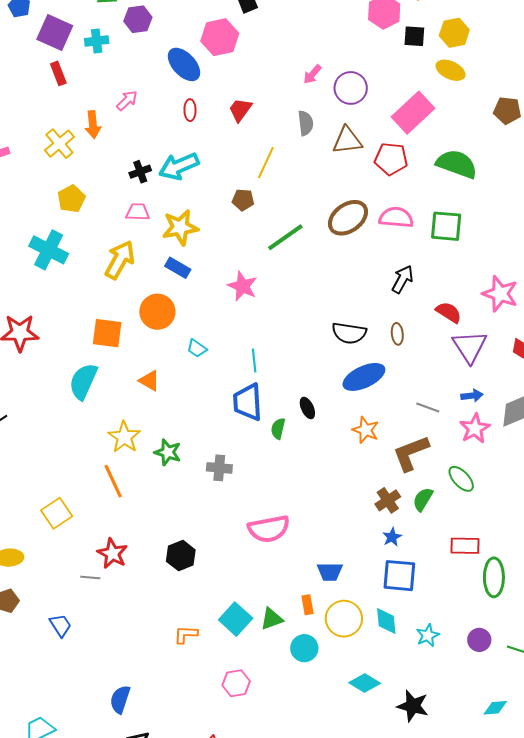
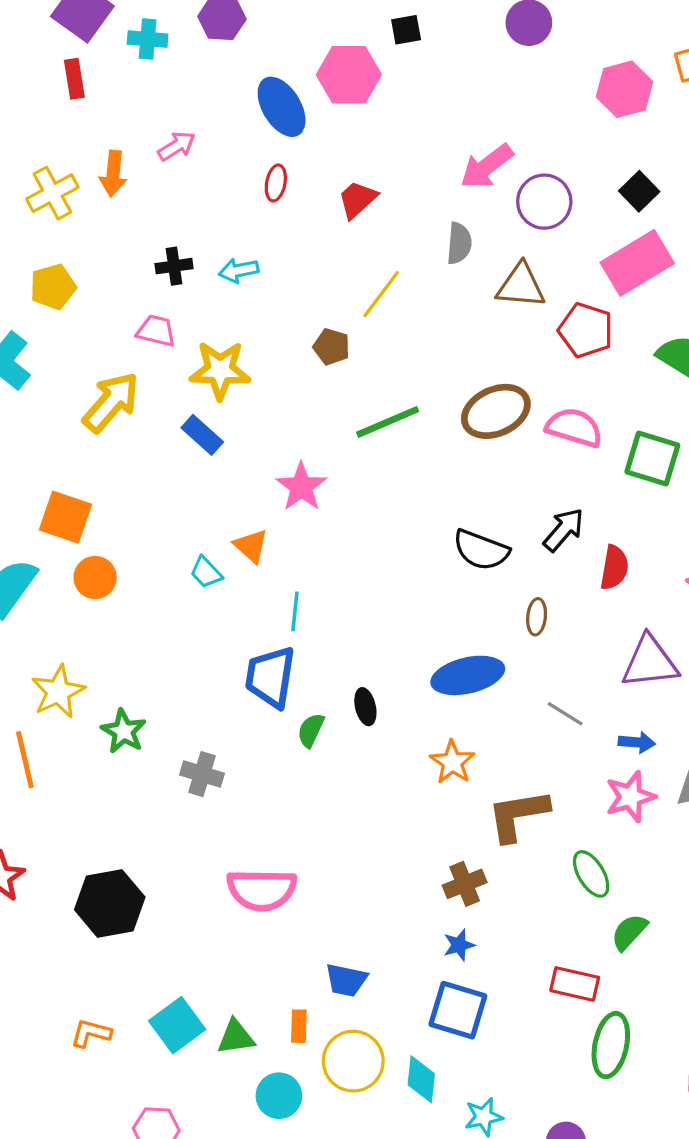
black square: (414, 36) -> (639, 191), moved, turned 30
pink arrow: (312, 74) -> (487, 166), size x1.6
cyan arrow: (179, 166) -> (239, 270), size x0.6
orange circle: (157, 312) -> (95, 578), moved, size x0.7
red semicircle: (449, 312) -> (614, 568), moved, turned 56
black semicircle: (349, 333) -> (481, 550), moved
purple triangle: (470, 347) -> (650, 662), turned 45
orange triangle: (149, 381) -> (251, 546), moved
gray line: (428, 407) -> (565, 714), moved
green semicircle: (423, 499) -> (629, 932), moved
black hexagon: (181, 556) -> (110, 903), size x1.4

